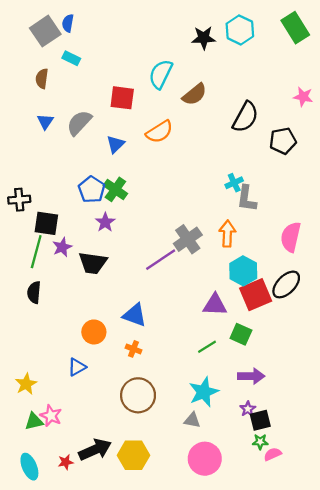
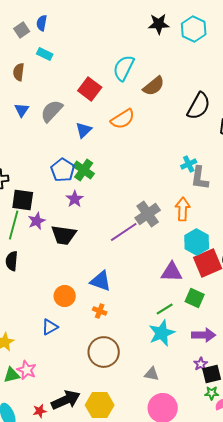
gray square: (45, 31) -> (22, 30), size x0.6
black star: (204, 38) -> (159, 24), moved
red square: (122, 98) -> (90, 89), turned 30
cyan star: (204, 392) -> (162, 333), moved

